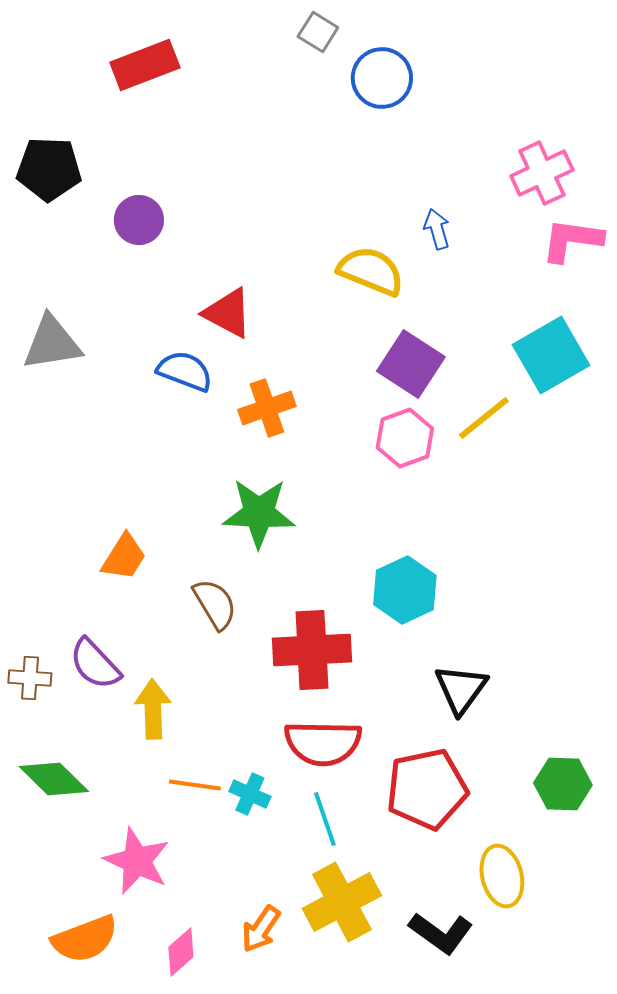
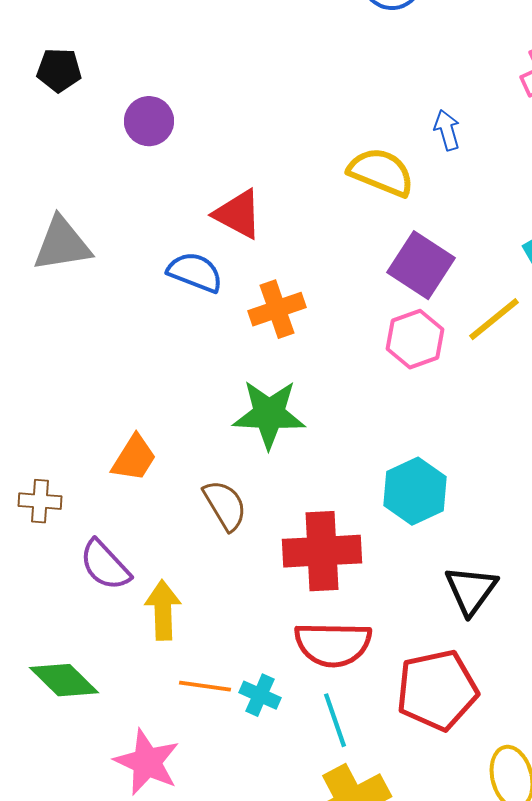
black pentagon: (49, 169) -> (59, 70), size x0.7
brown cross: (30, 678) -> (40, 501), moved

